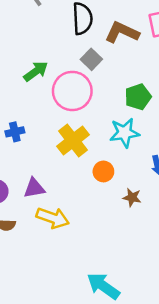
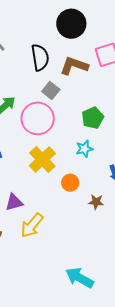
cyan star: (124, 133) -> (84, 149), size x0.7
yellow arrow: (53, 218) -> (32, 225), turned 116

